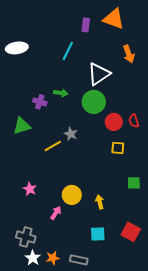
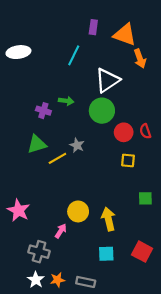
orange triangle: (114, 19) -> (125, 35), moved
green triangle: (22, 126) -> (37, 144), moved
pink star: (30, 189) -> (18, 210), moved, size x1.5
yellow arrow: (100, 202) -> (108, 219), size x1.5
gray cross: (26, 237) -> (39, 252), moved

